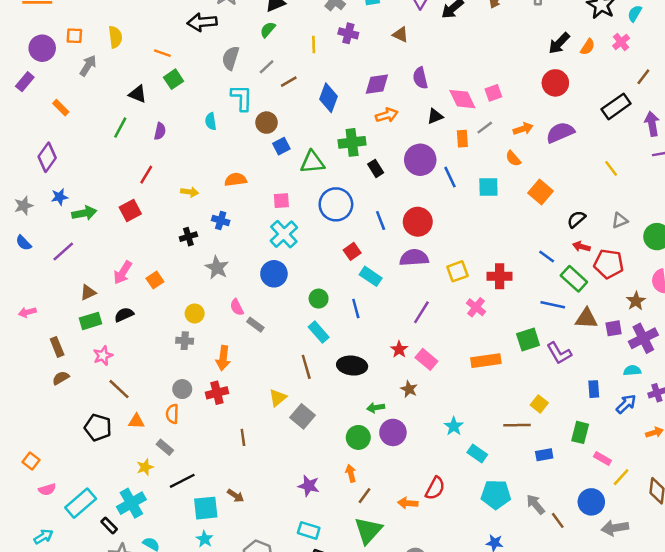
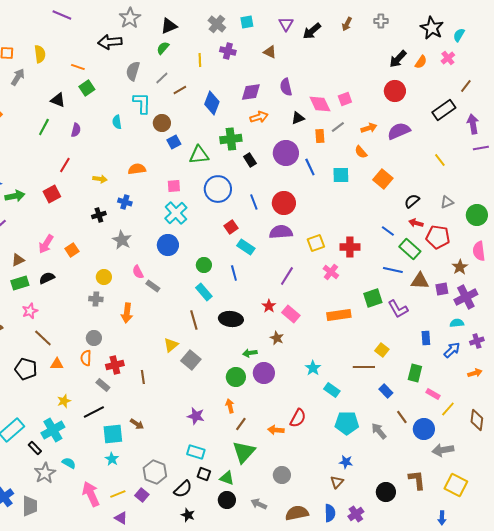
red cross: (217, 393) -> (115, 365), moved
gray rectangle: (165, 447) -> (103, 385), moved
blue rectangle: (544, 455) -> (386, 391), turned 56
brown line: (558, 520) -> (402, 417), moved

